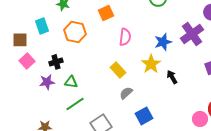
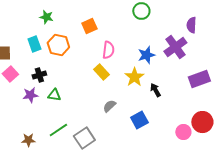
cyan rectangle: (42, 26) -> (34, 44), moved
yellow rectangle: (118, 70) -> (101, 72), moved
green line: (75, 104) -> (58, 130), moved
blue square: (144, 116) -> (139, 120), moved

